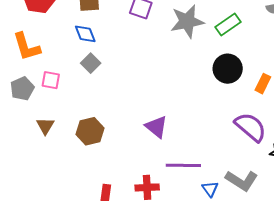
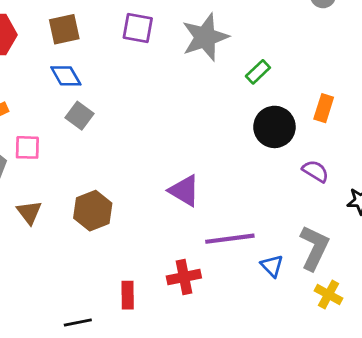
green rectangle: (228, 25) -> (258, 72), moved, size x0.7
black circle: (228, 69) -> (274, 127), moved
purple semicircle: (251, 127) -> (315, 171), size x0.6
gray L-shape: (242, 181) -> (314, 248), turned -88

